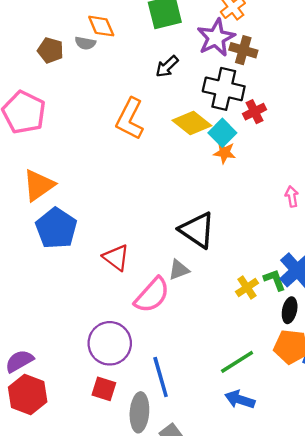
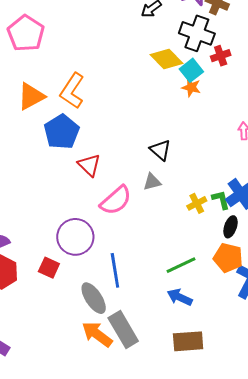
orange L-shape: (130, 119) -> (72, 91), moved
blue pentagon: (56, 228) -> (62, 132), moved
black triangle: (197, 230) -> (160, 150), size x0.7
gray triangle: (179, 270) -> (152, 182), moved
red square: (104, 389) -> (49, 268), moved
gray ellipse: (139, 412) -> (94, 298), turned -44

